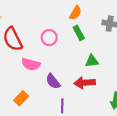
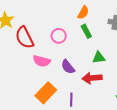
purple semicircle: (53, 81) -> (68, 67), moved
orange rectangle: (21, 98) -> (46, 93), moved, size x1.5

